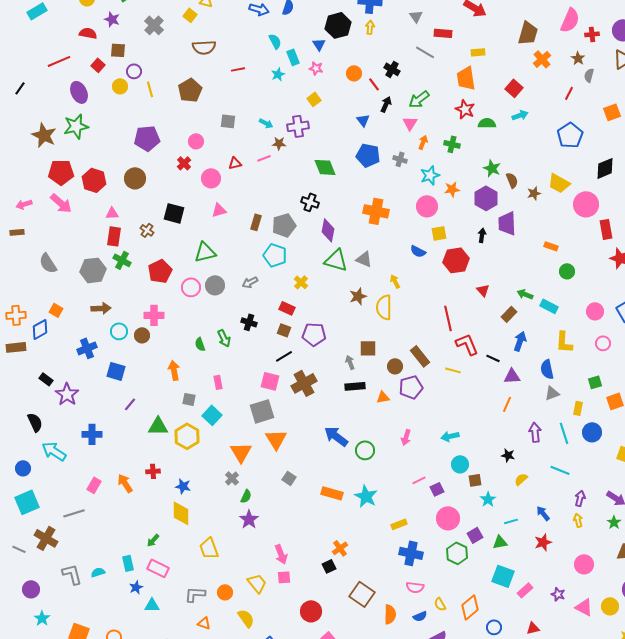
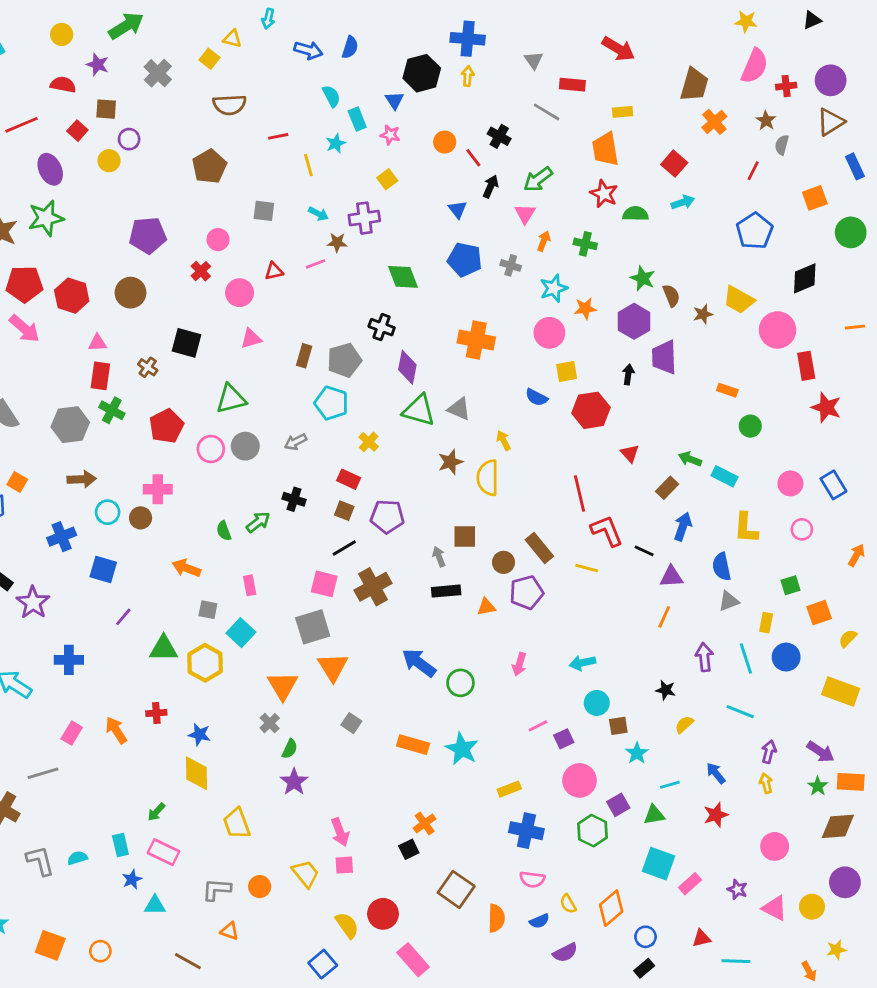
yellow line: (150, 89) -> (308, 165), moved
green arrow: (224, 338) -> (258, 522), turned -102
orange arrow: (174, 370) -> (186, 568), turned -60
yellow semicircle: (246, 618) -> (347, 925), moved

